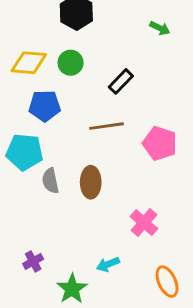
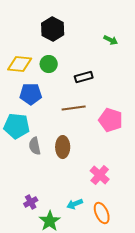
black rectangle: (121, 81) -> (84, 77), turned 30
purple cross: (33, 261) -> (31, 202), moved
orange ellipse: (167, 282) -> (102, 213), moved

